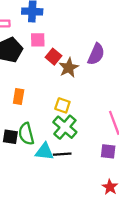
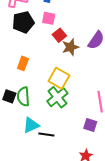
yellow square: (62, 105) -> (59, 78), size x1.5
cyan triangle: (44, 151) -> (31, 125), moved, turned -42
black line: (62, 154) -> (46, 134), moved

